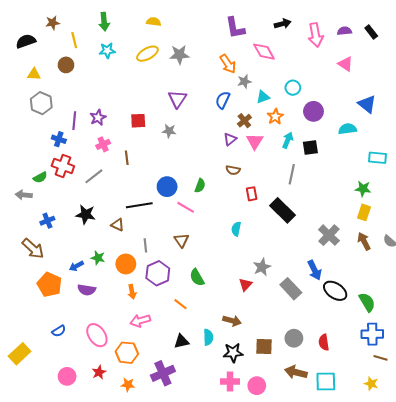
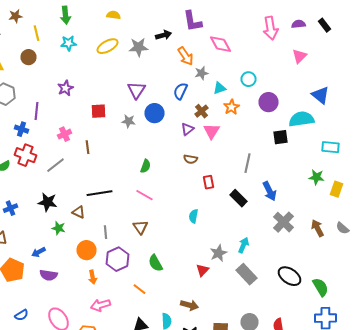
black arrow: (283, 24) -> (164, 35), moved
pink triangle: (345, 64) -> (300, 56), turned 42
purple star: (98, 118) -> (66, 88), moved
cyan semicircle: (348, 129) -> (302, 119), size x1.4
cyan arrow: (288, 140) -> (244, 245), moved
black square: (310, 147) -> (280, 137), moved
green semicircle: (200, 186) -> (146, 166), moved
blue circle: (167, 187) -> (154, 113), moved
black rectangle: (283, 210) -> (238, 198), size x0.7
yellow rectangle: (364, 212) -> (336, 189), moved
green star: (98, 258) -> (58, 228), moved
blue arrow: (315, 270) -> (270, 191), moved

